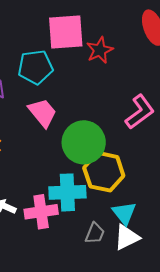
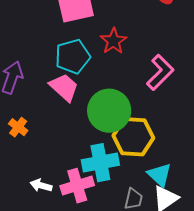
red star: (100, 50) -> (113, 41), moved
cyan pentagon: (35, 67) -> (73, 56), moved

